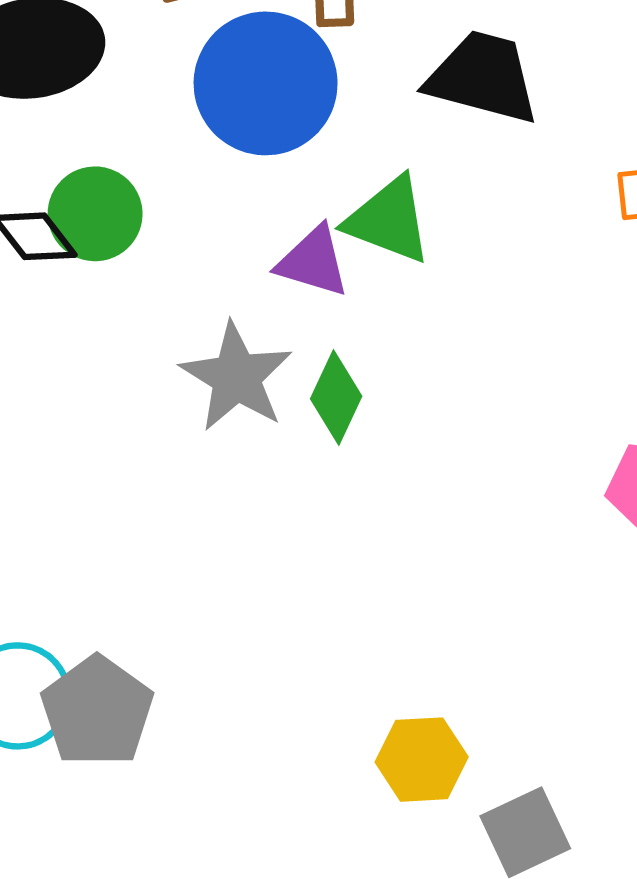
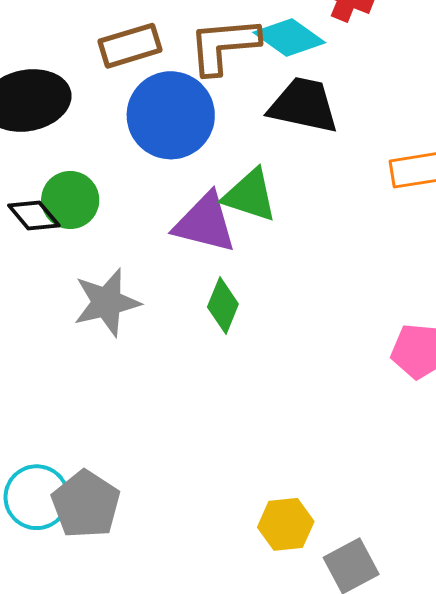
purple triangle: (313, 262) -> (205, 223), size x1.4
gray star: (236, 377) -> (107, 302), moved, turned 30

